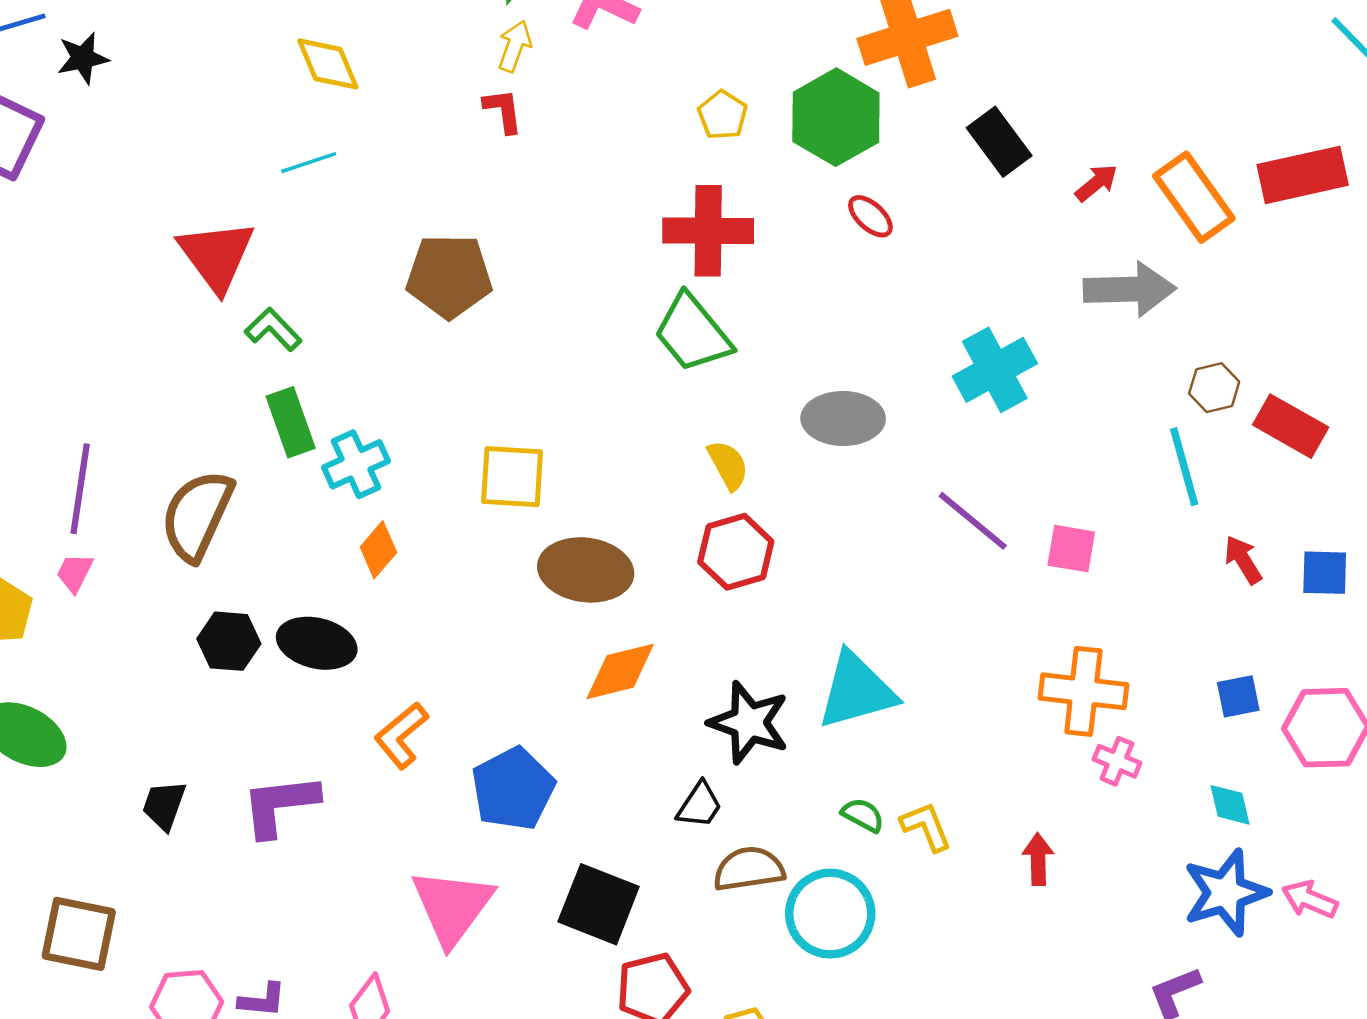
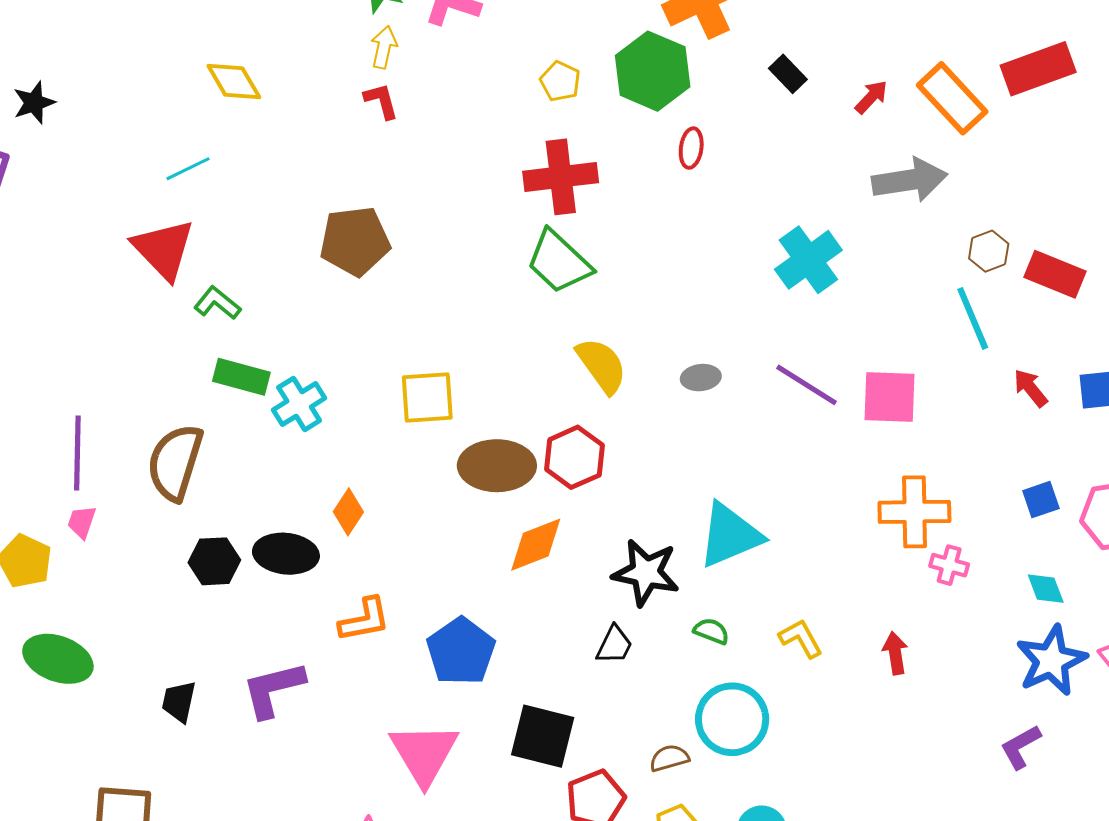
black rectangle: (999, 142) -> (788, 74), size x0.7
cyan line: (309, 163) -> (188, 169), moved
red ellipse: (870, 216) -> (691, 148), turned 63
gray ellipse: (843, 419) -> (701, 378), moved, size x0.6
green rectangle: (291, 422) -> (241, 377), turned -48
yellow semicircle: (728, 465) -> (602, 365), size x1.4
pink square: (1071, 549) -> (890, 397), size x1.4
orange diamond: (378, 550) -> (348, 512), moved
red hexagon: (736, 552) -> (574, 457), moved
orange L-shape: (401, 735) -> (364, 620), turned -144
green semicircle: (863, 815) -> (711, 631), moved
brown semicircle: (749, 869) -> (669, 758), moved, size x0.7

